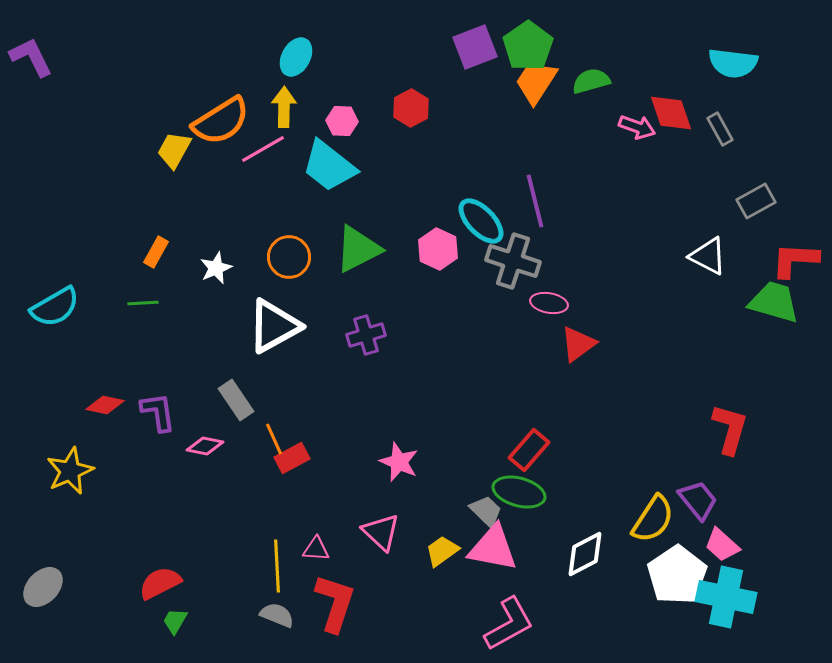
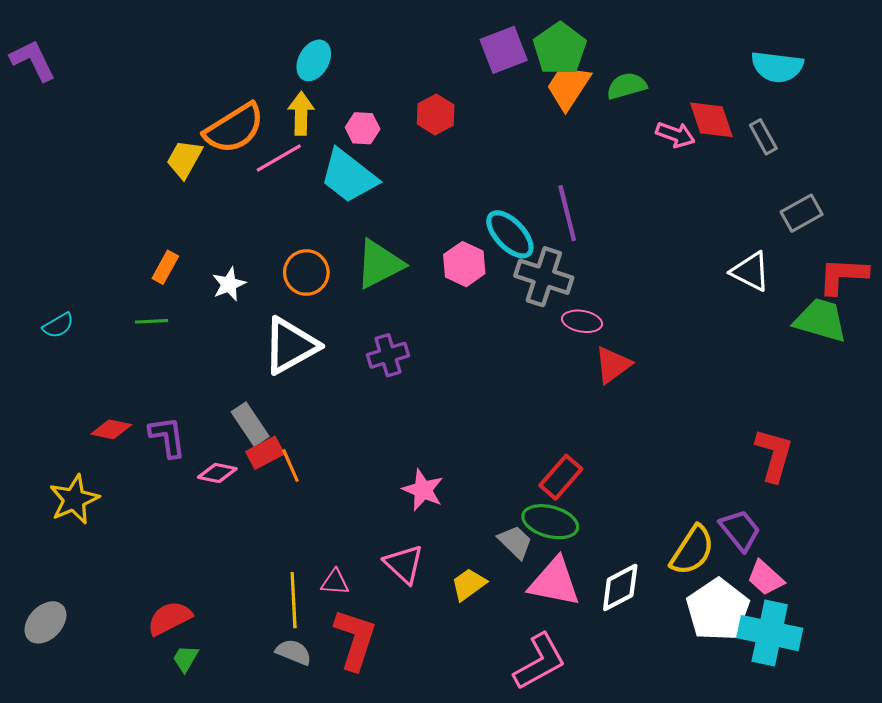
cyan semicircle: (55, 307) -> (58, 326), size x0.6
red rectangle: (292, 458) -> (265, 453), moved
pink triangle: (493, 548) -> (554, 582), moved

